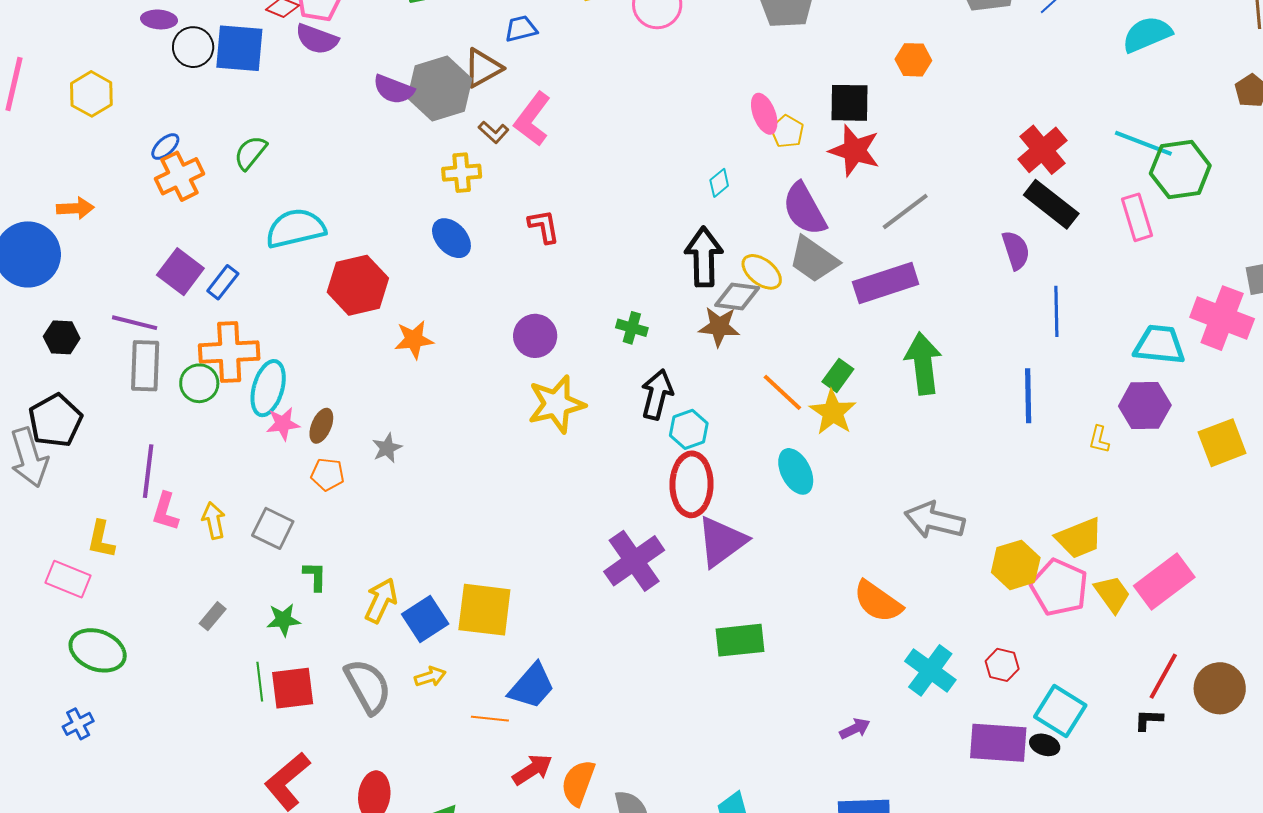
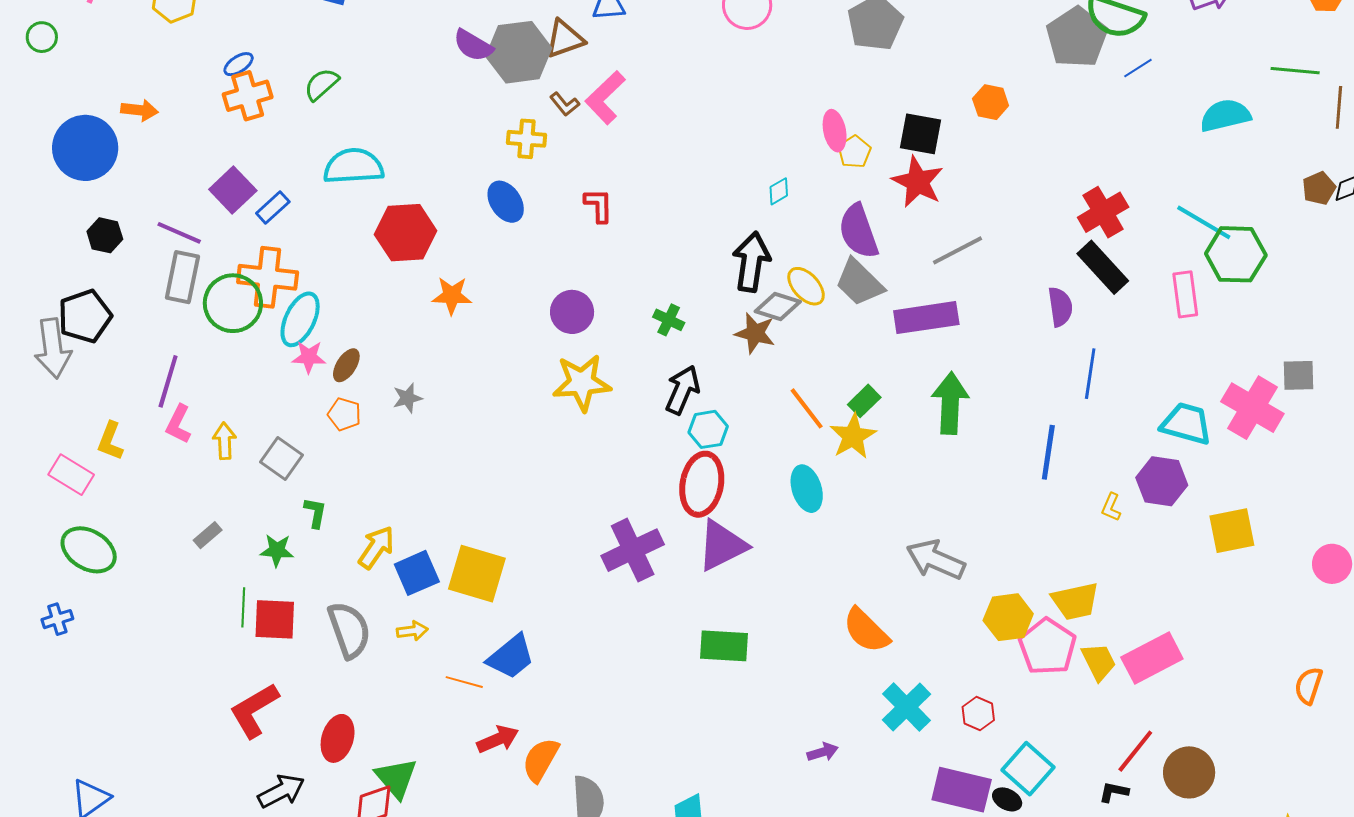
green circle: (199, 383) -> (233, 303), size x1.5

